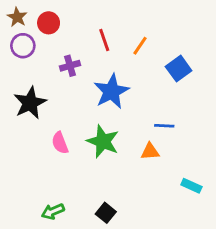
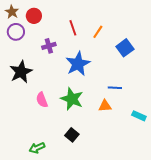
cyan rectangle: (191, 186) -> (139, 116), moved
black square: (106, 213) -> (72, 135), moved

